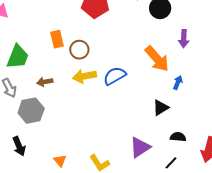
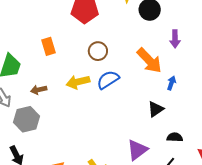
brown circle: (79, 50) -> (98, 51), moved

